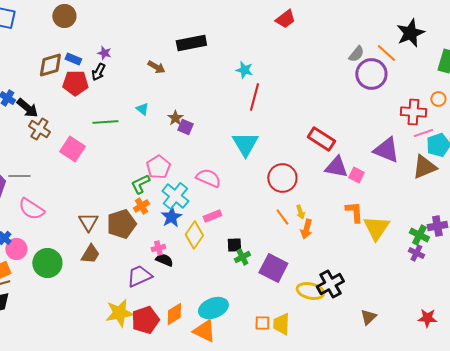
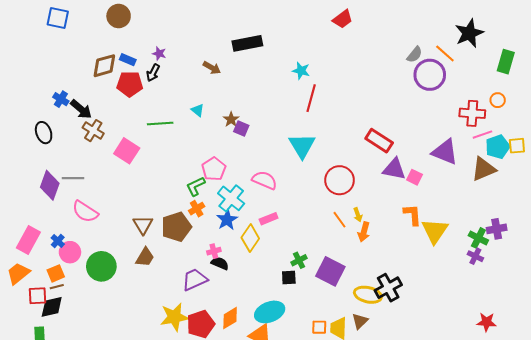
black square: (234, 245) -> (289, 277), moved
brown triangle: (368, 317) -> (360, 321), moved

